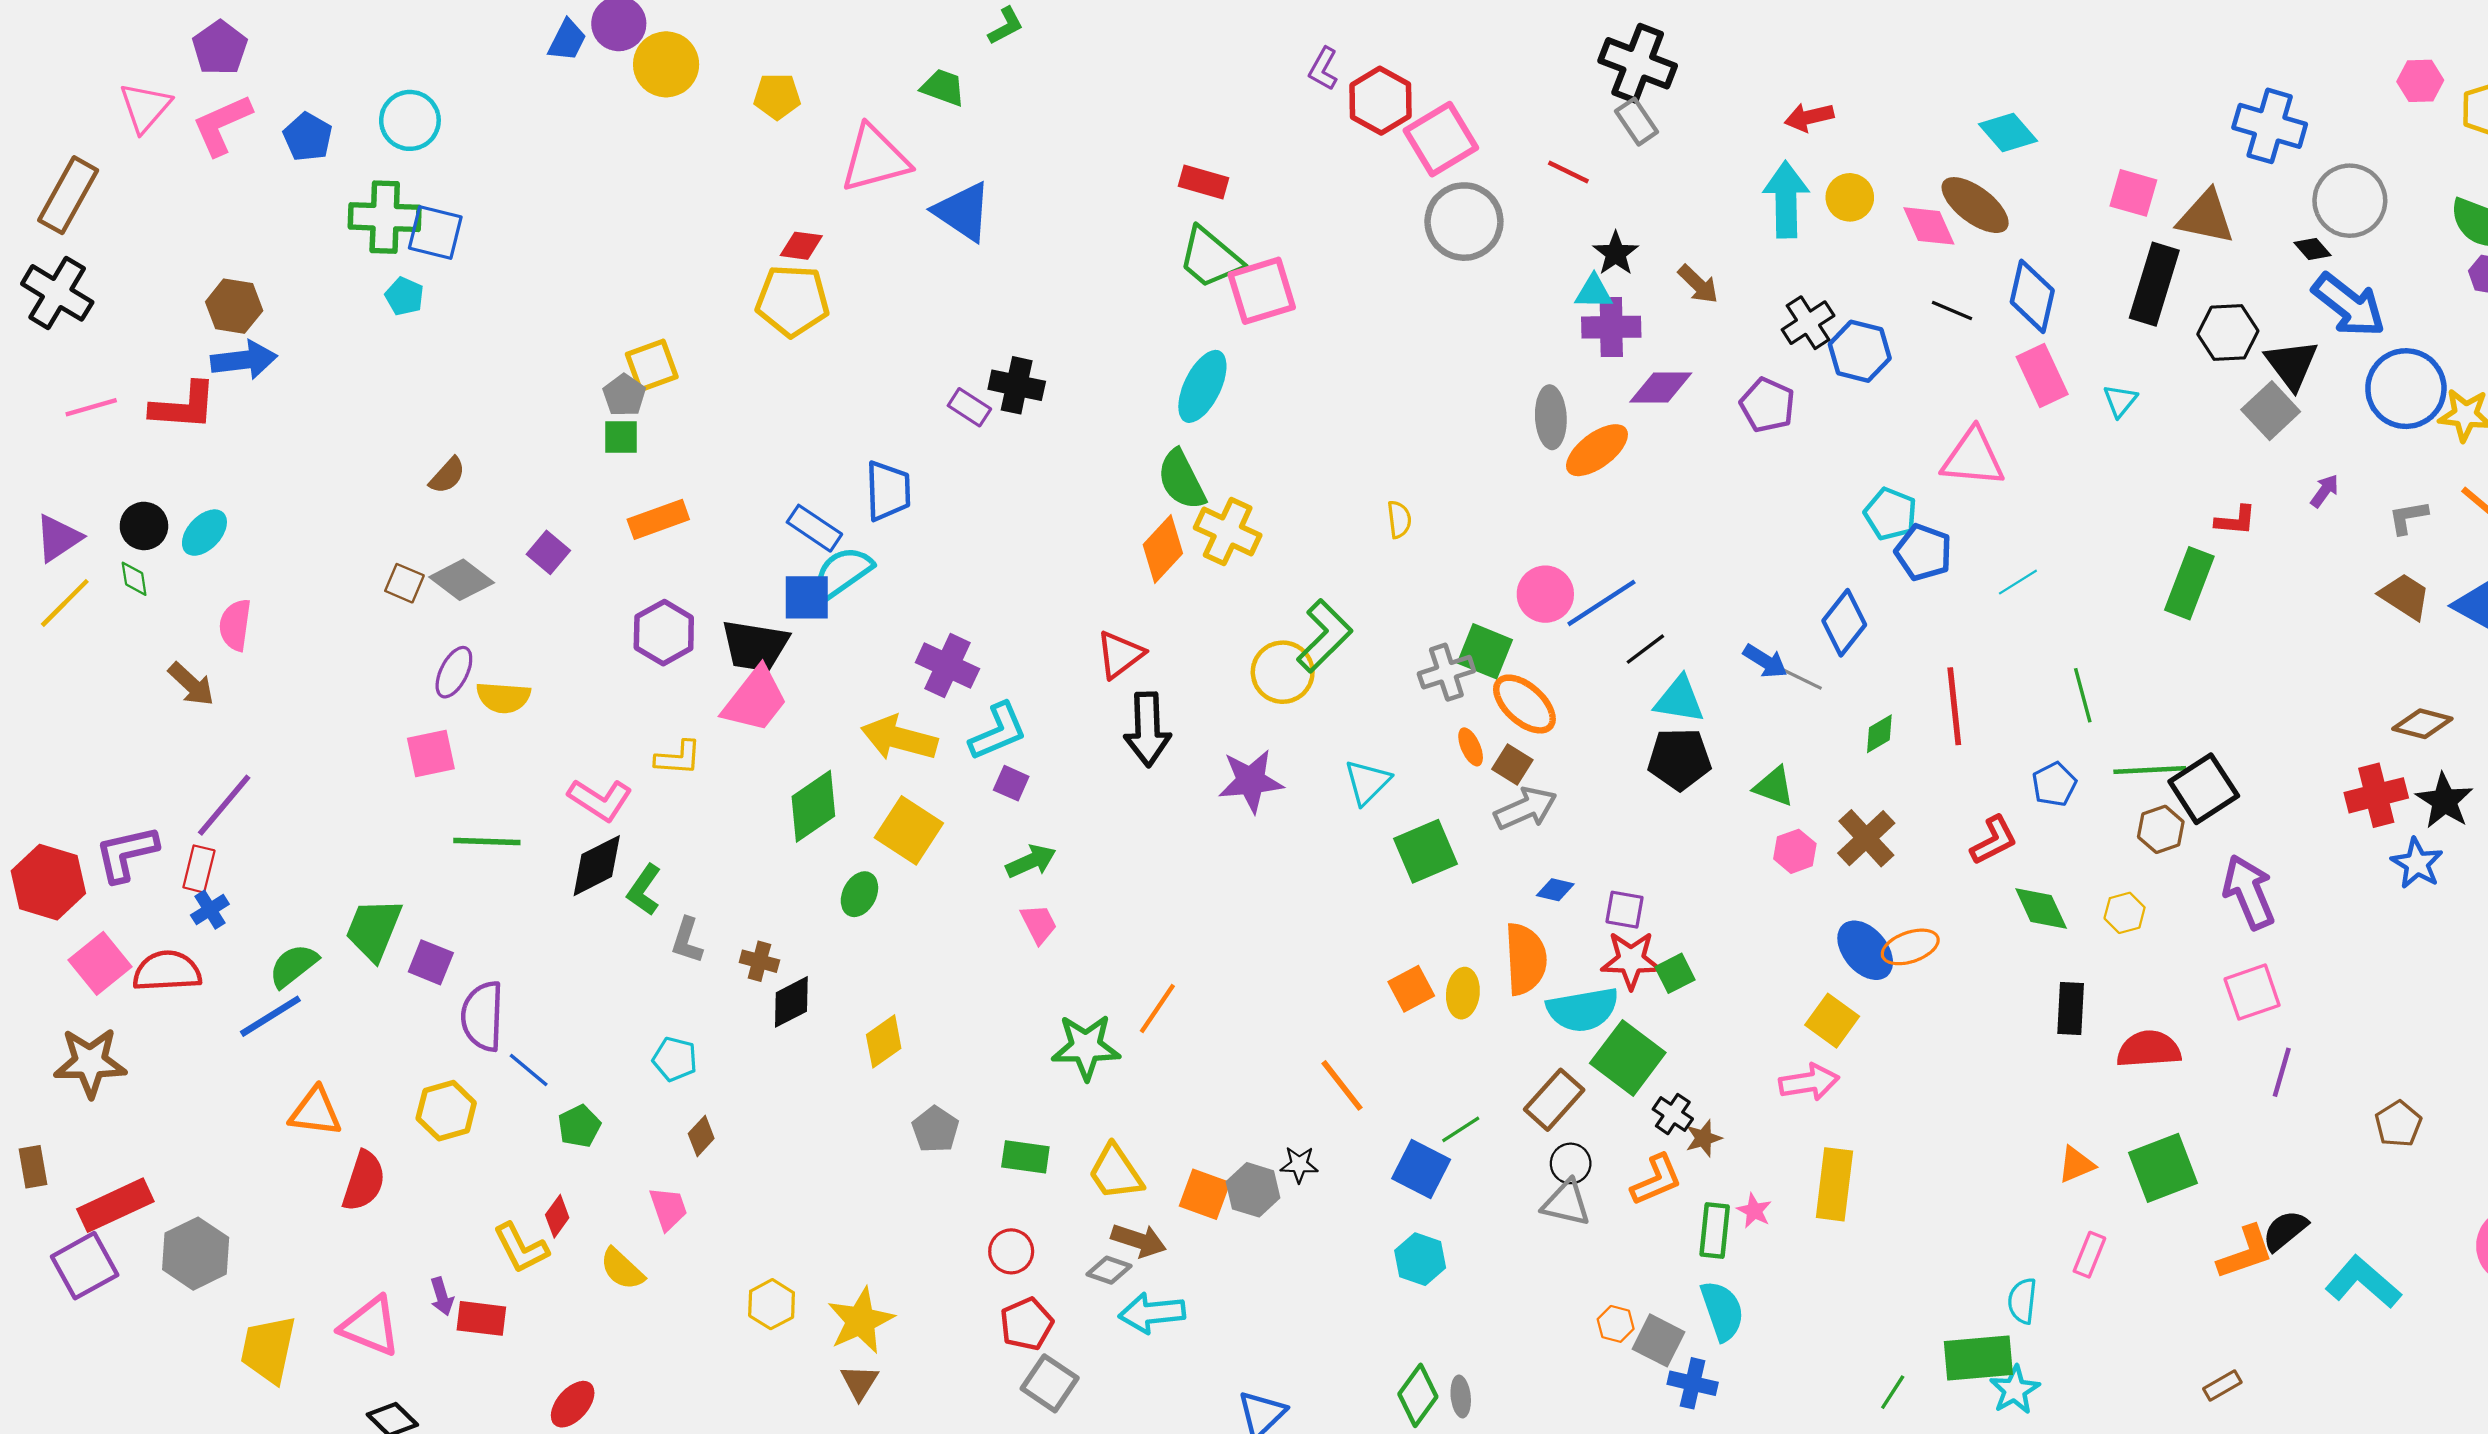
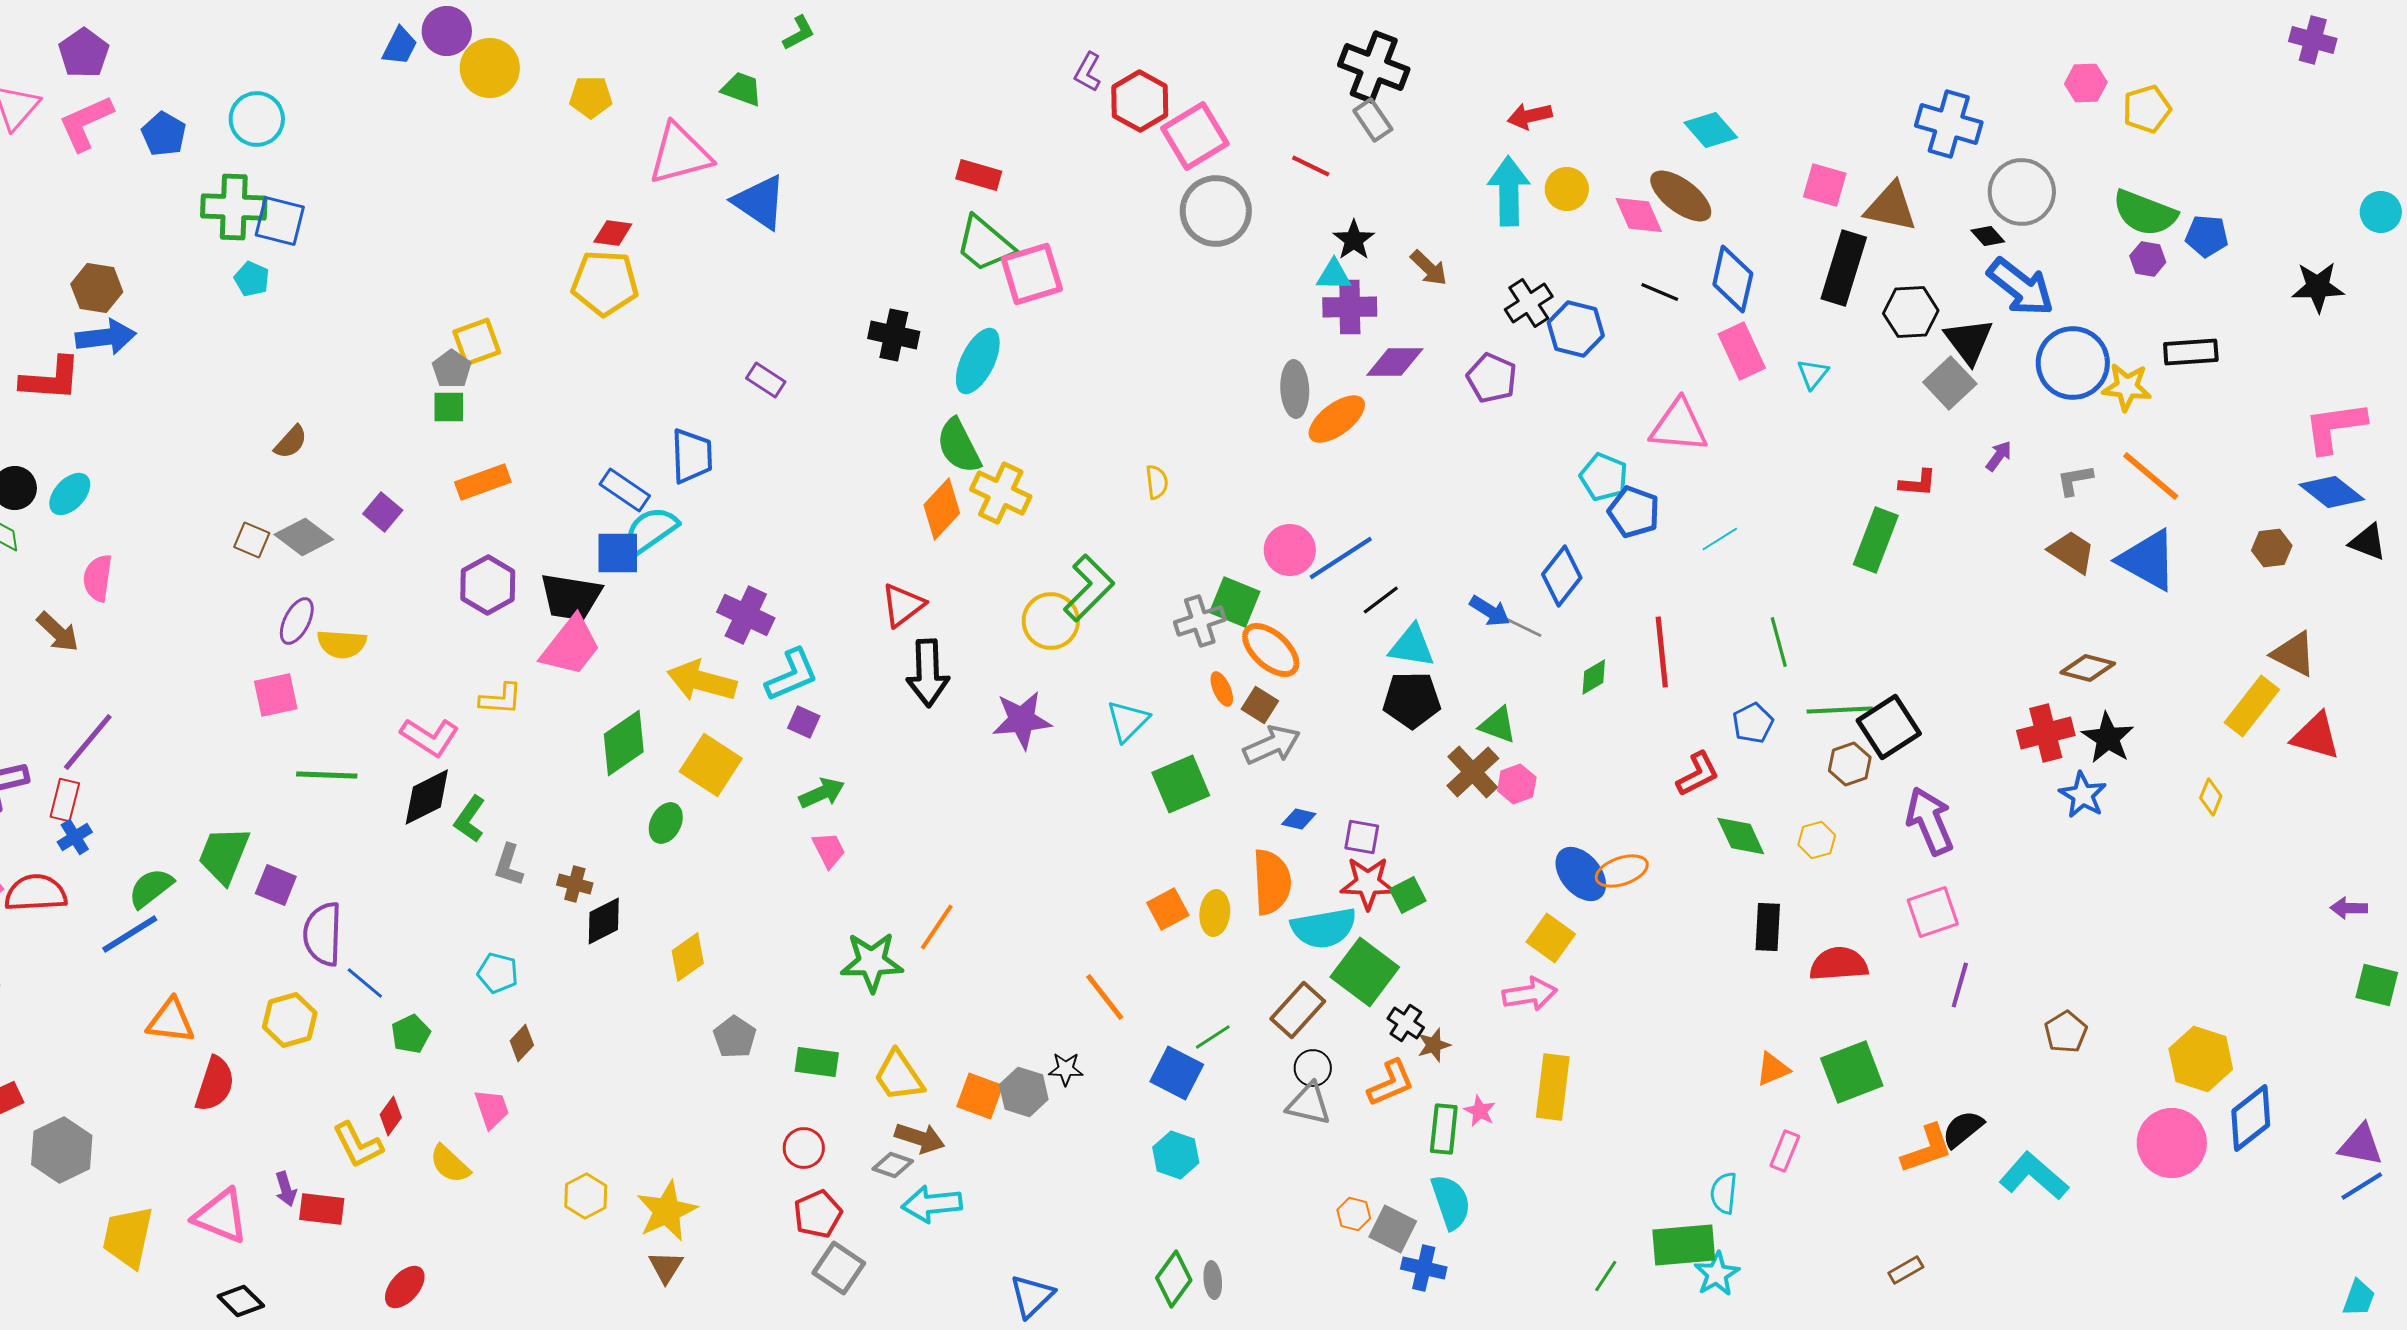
black cross: (1017, 385) -> (894, 335), moved
brown cross: (1866, 838) -> (1473, 772), moved

